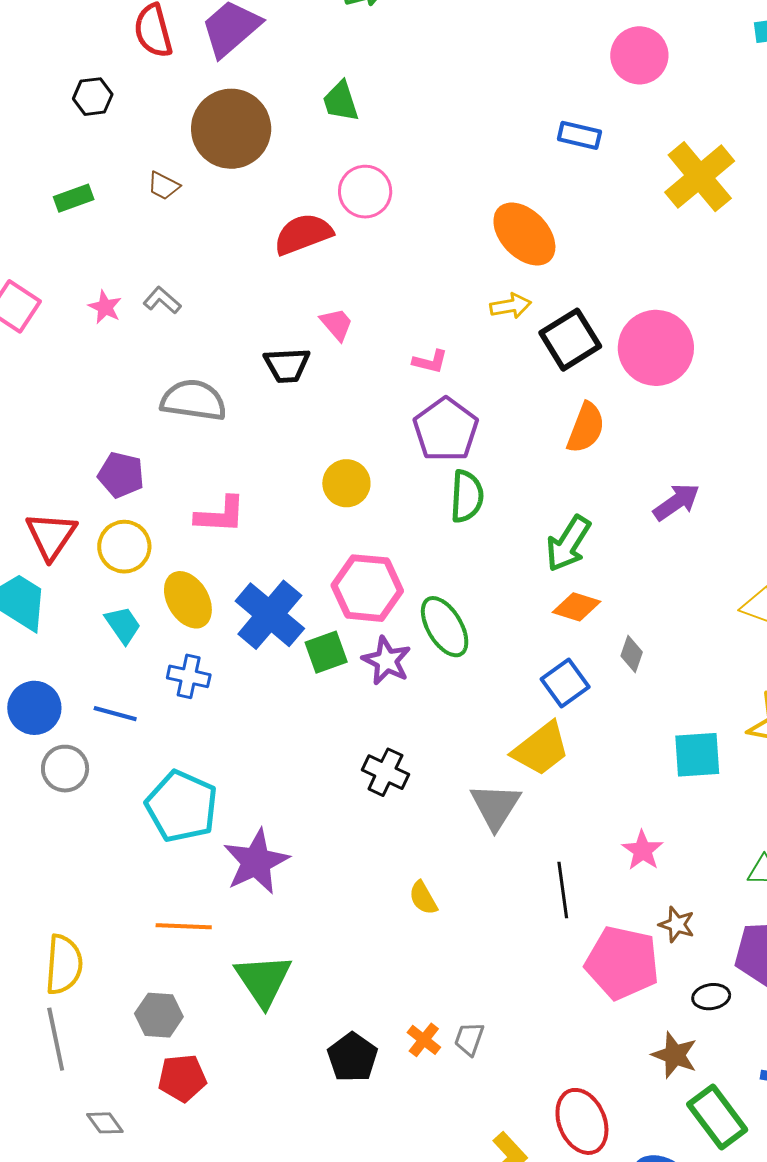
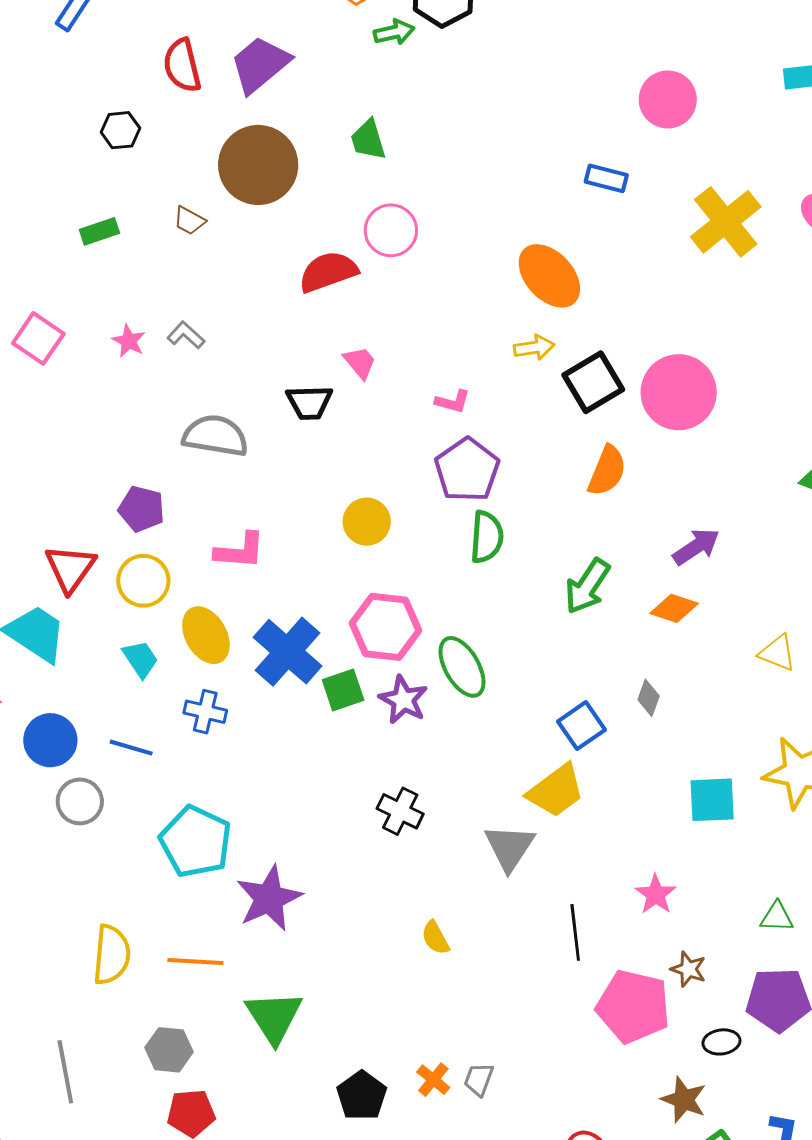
orange diamond: (576, 607) -> (674, 608), moved
yellow semicircle: (64, 965) -> (112, 955), moved

